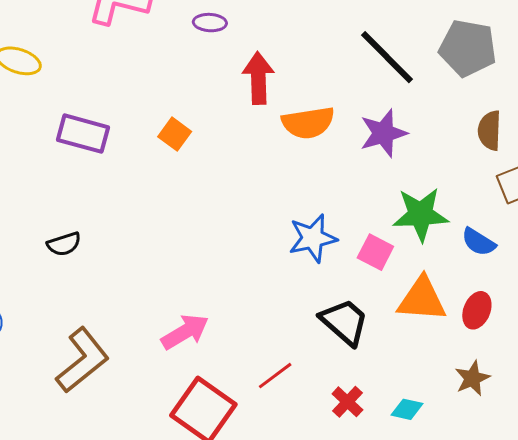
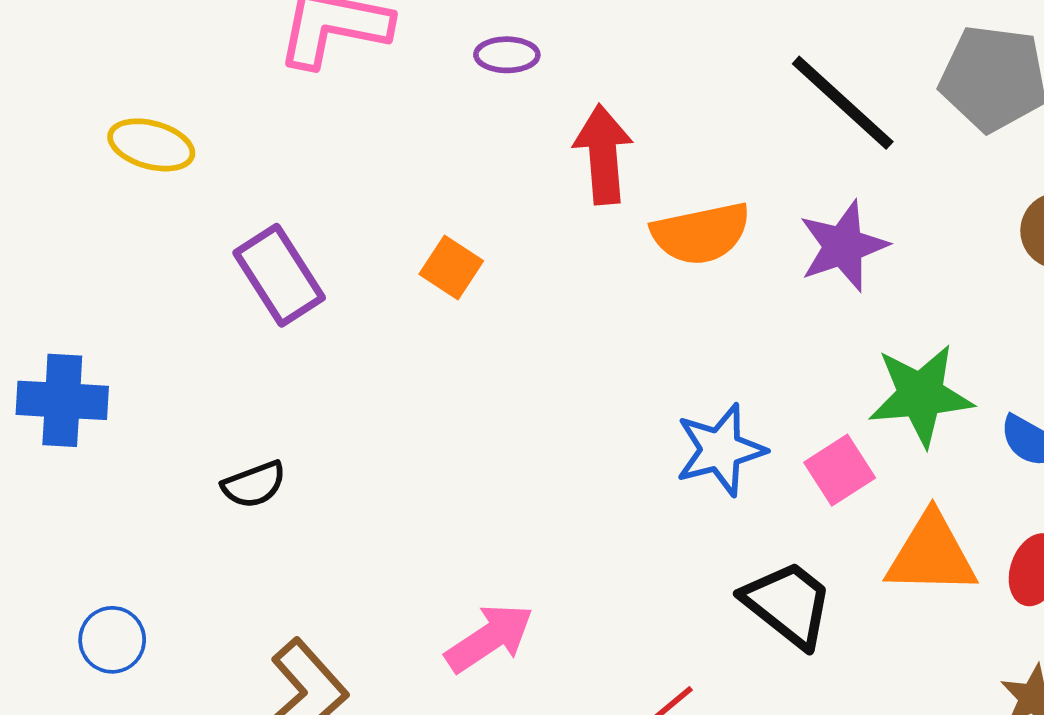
purple rectangle: (83, 134) -> (279, 275), turned 45
pink square: (375, 252) -> (840, 470), turned 33

